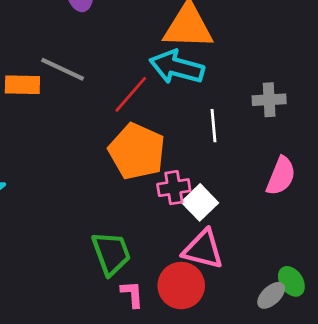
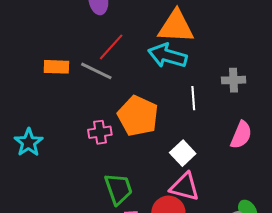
gray line: (63, 69) -> (96, 71), moved
red line: (131, 94) -> (111, 47), moved
pink cross: (174, 188) -> (100, 132), moved

